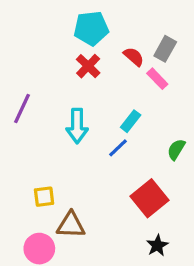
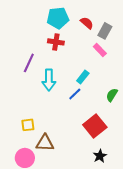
red semicircle: (134, 57) -> (87, 23), moved
red cross: (88, 66) -> (56, 42), turned -35
purple line: (22, 109) -> (29, 63), moved

